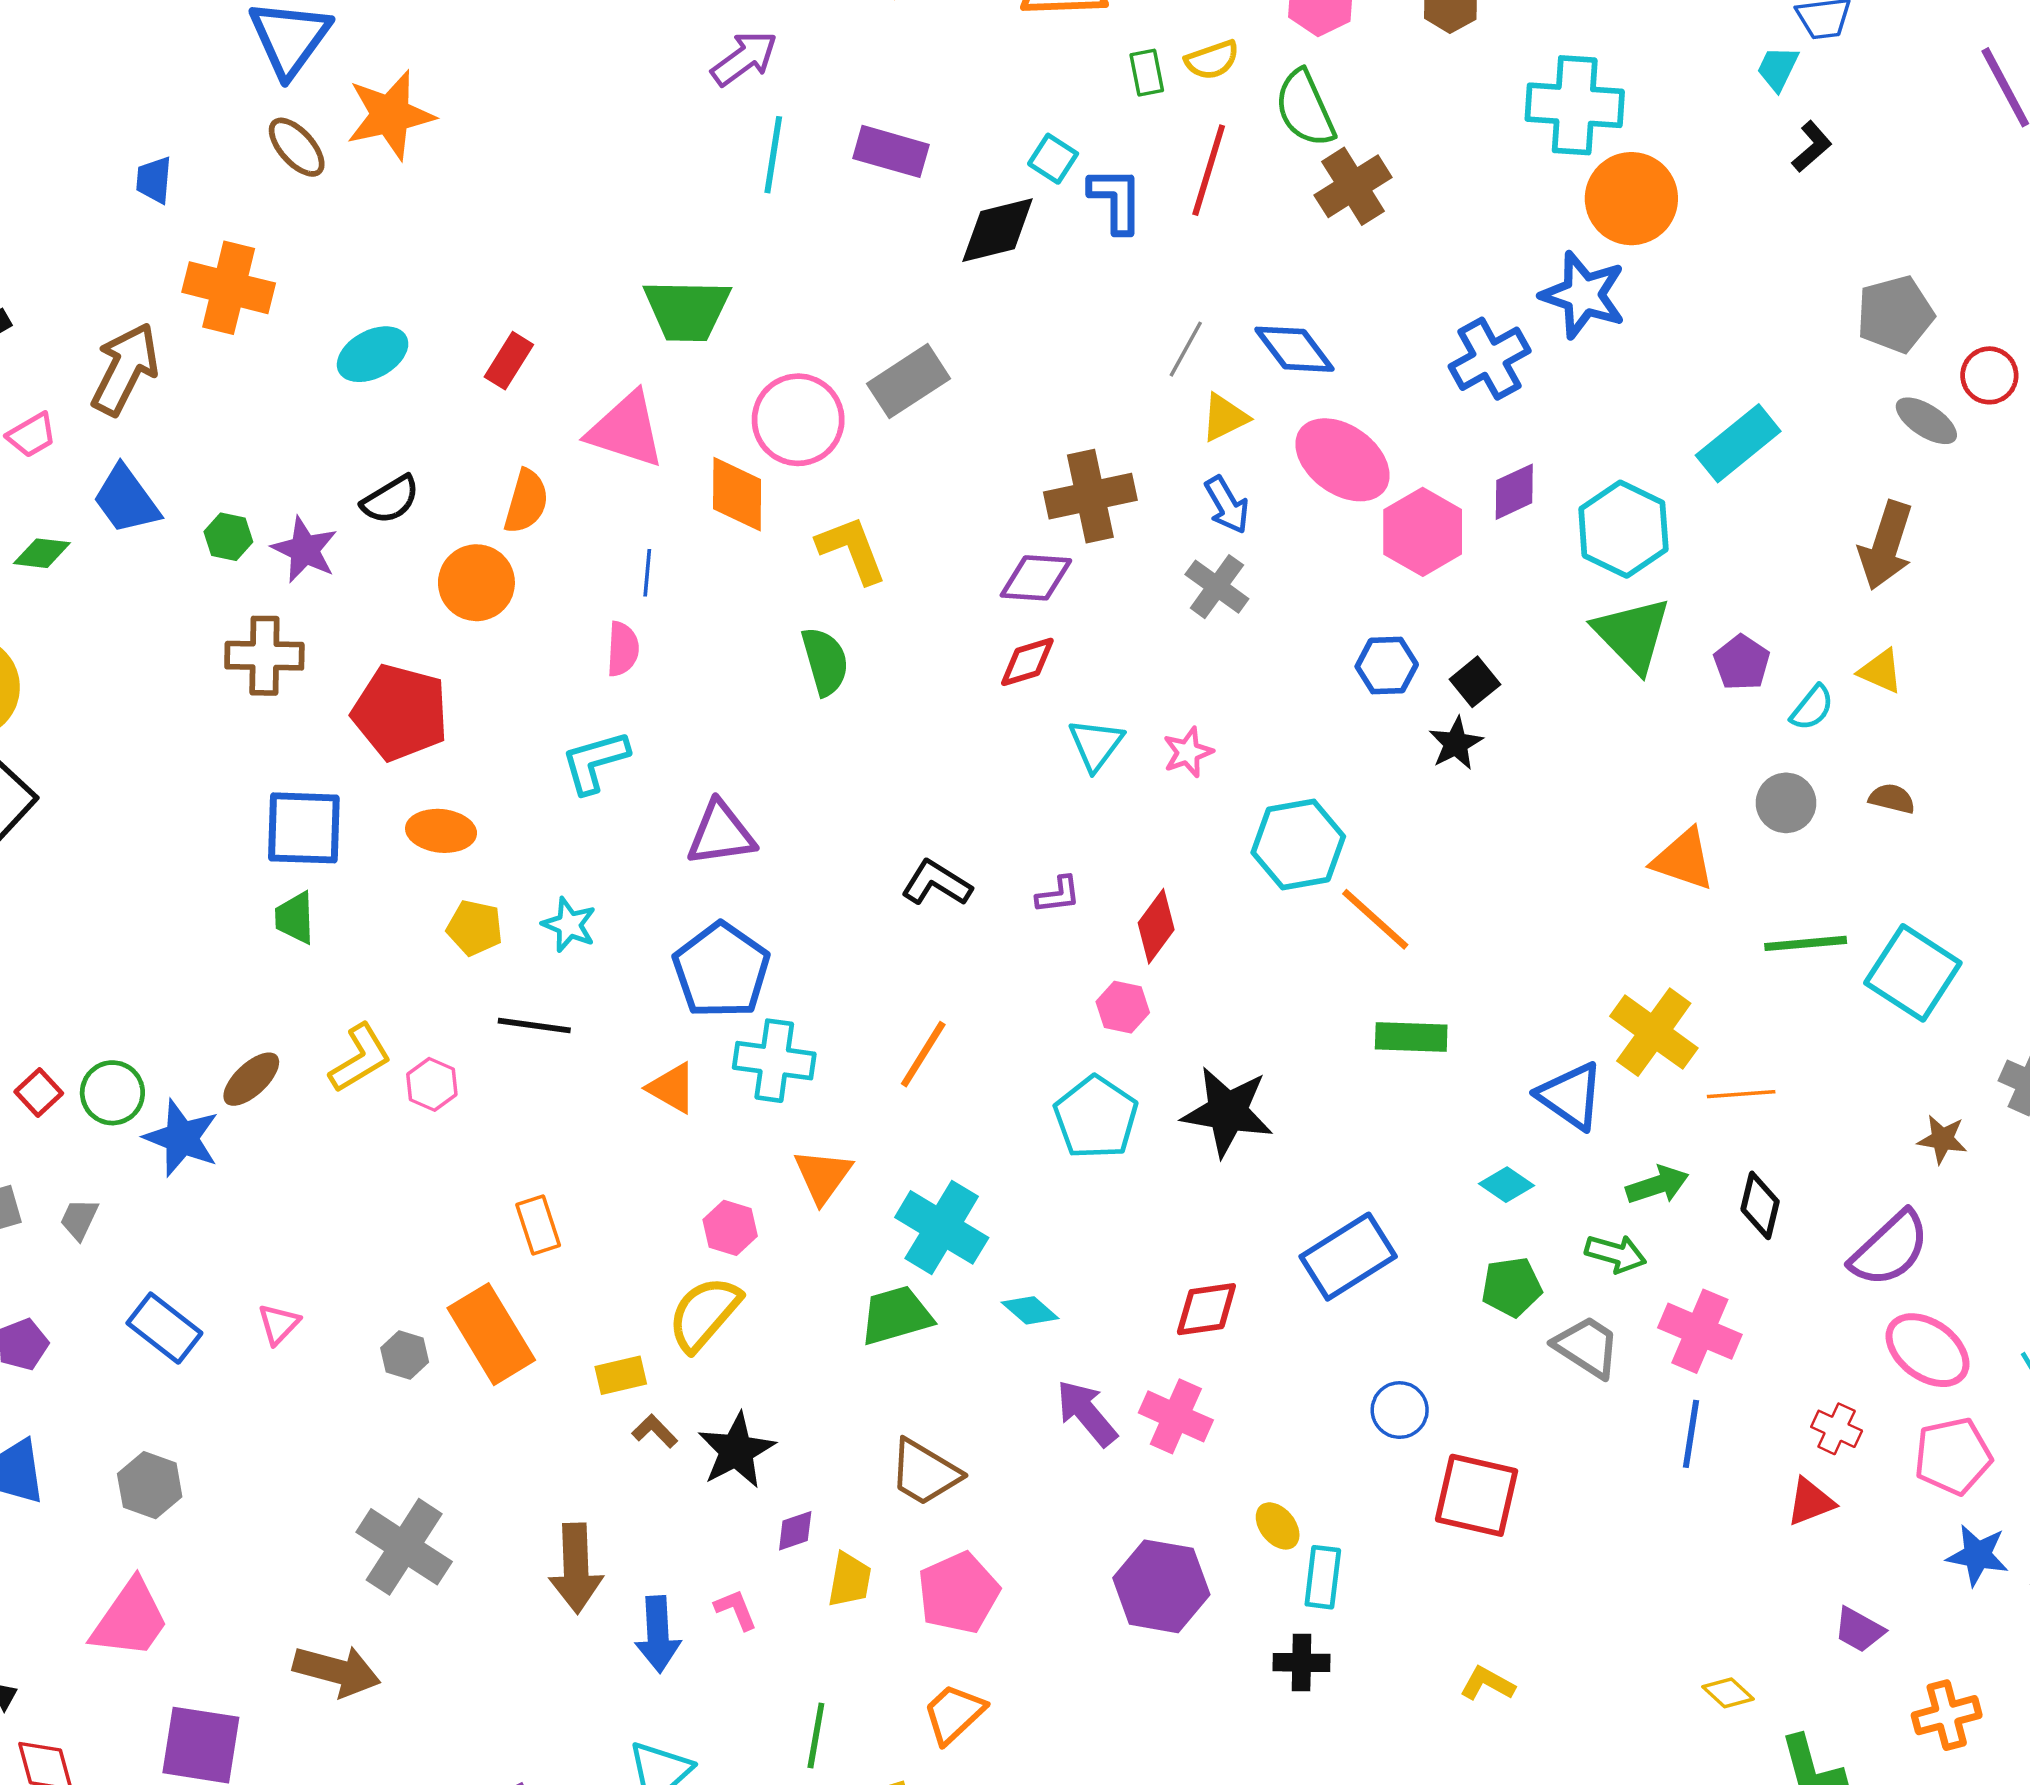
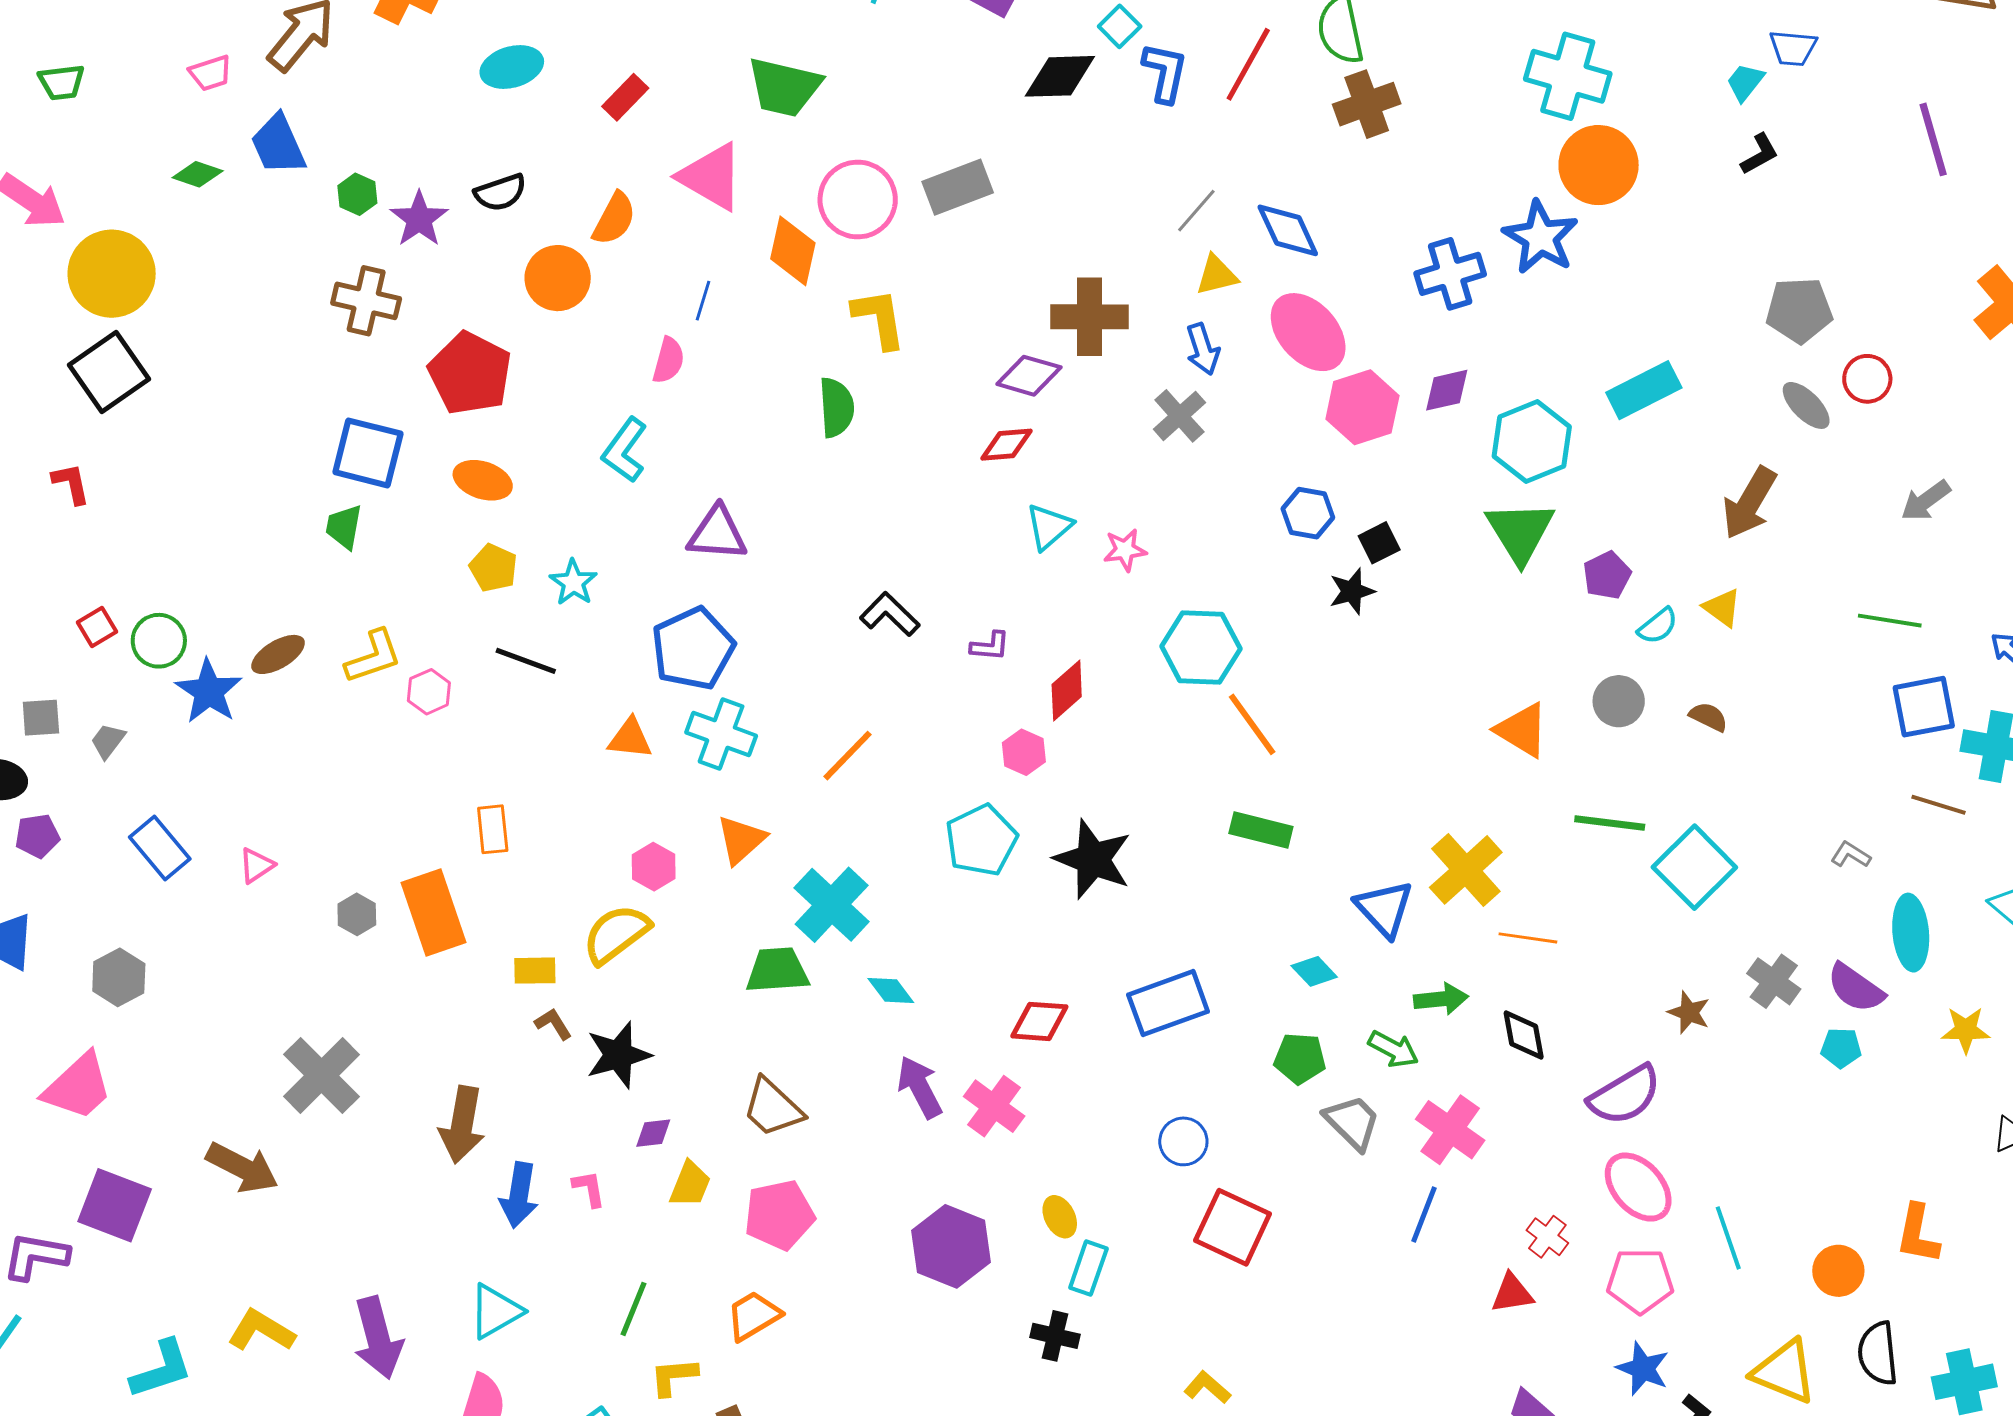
cyan L-shape: (595, 762) -> (625, 450), turned -50
orange triangle: (672, 1088) -> (630, 738), turned -36
black diamond: (1760, 1205) -> (1524, 1035), turned -36

